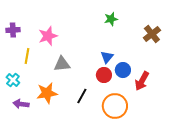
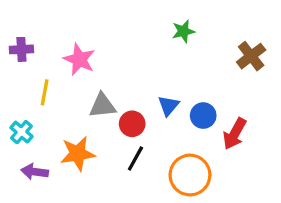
pink star: (48, 36) -> (79, 59), turned -30
blue triangle: (107, 57) -> (169, 106), moved
red circle: (104, 75) -> (132, 124), moved

